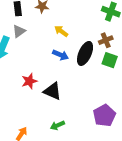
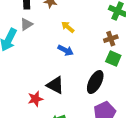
black ellipse: (85, 53) -> (95, 82), moved
red star: (29, 81) -> (35, 99), moved

